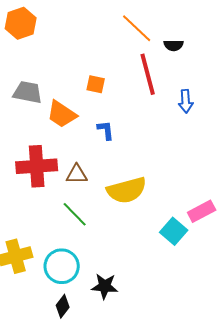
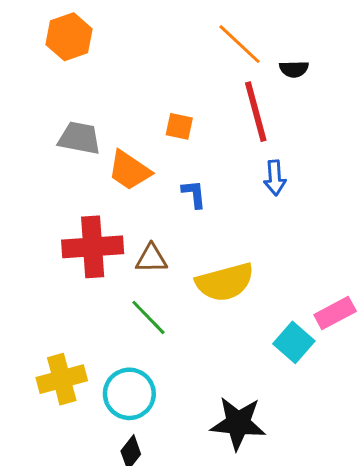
blue arrow: (186, 101) -> (275, 178), moved
black star: (105, 286) -> (238, 423), moved, size x1.4

